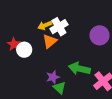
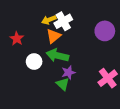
white circle: (24, 50) -> (34, 62), moved
green arrow: (79, 69) -> (57, 55), moved
purple star: (53, 77) -> (68, 72), moved

